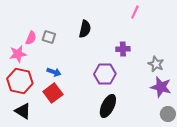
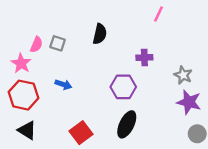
pink star: (18, 54) -> (21, 63), turned -30
red square: (53, 93) -> (81, 133), moved

